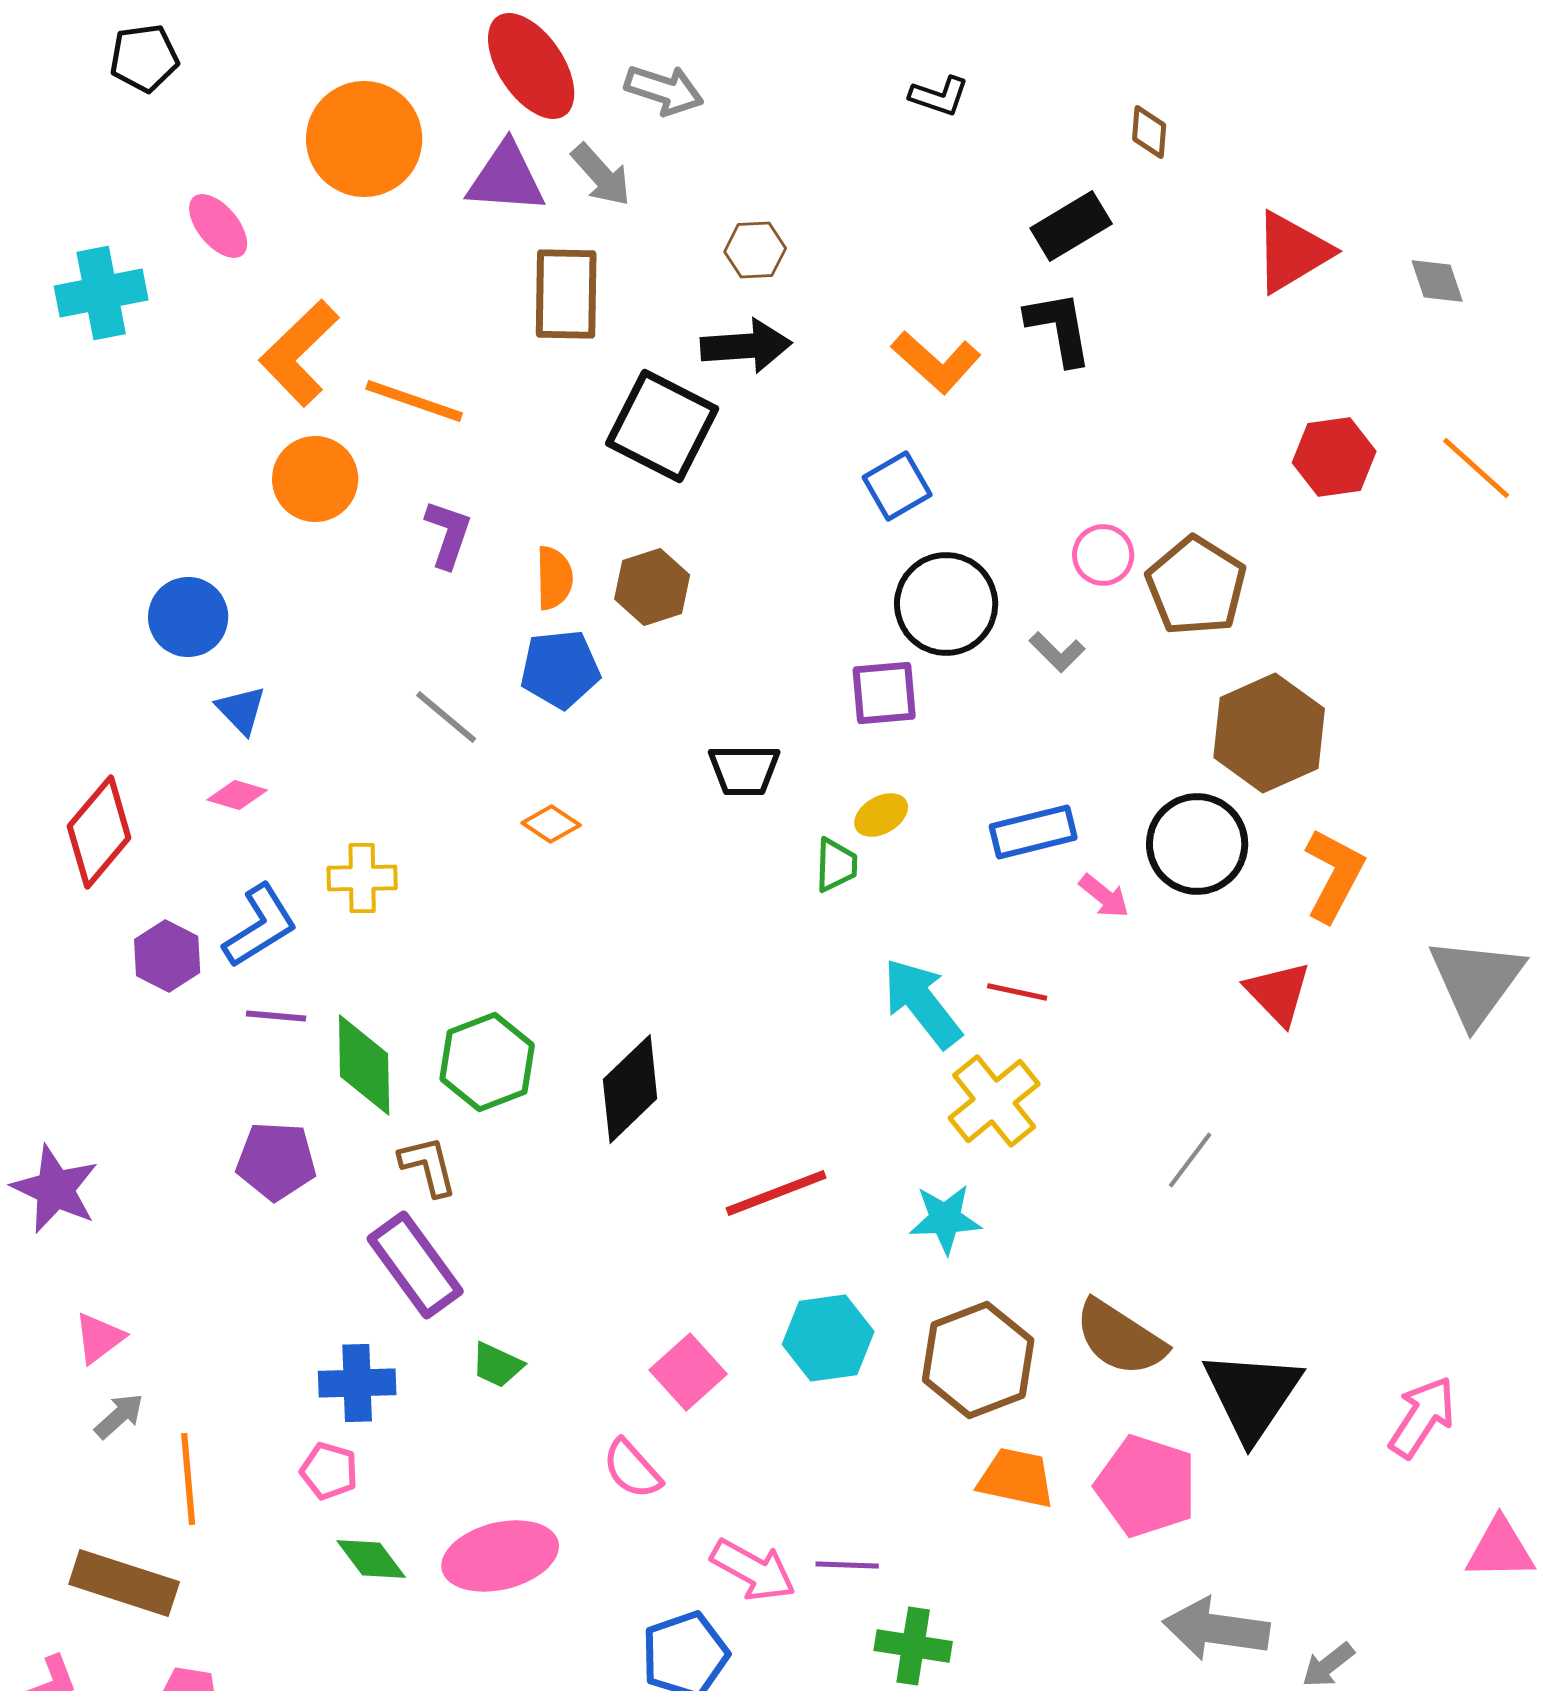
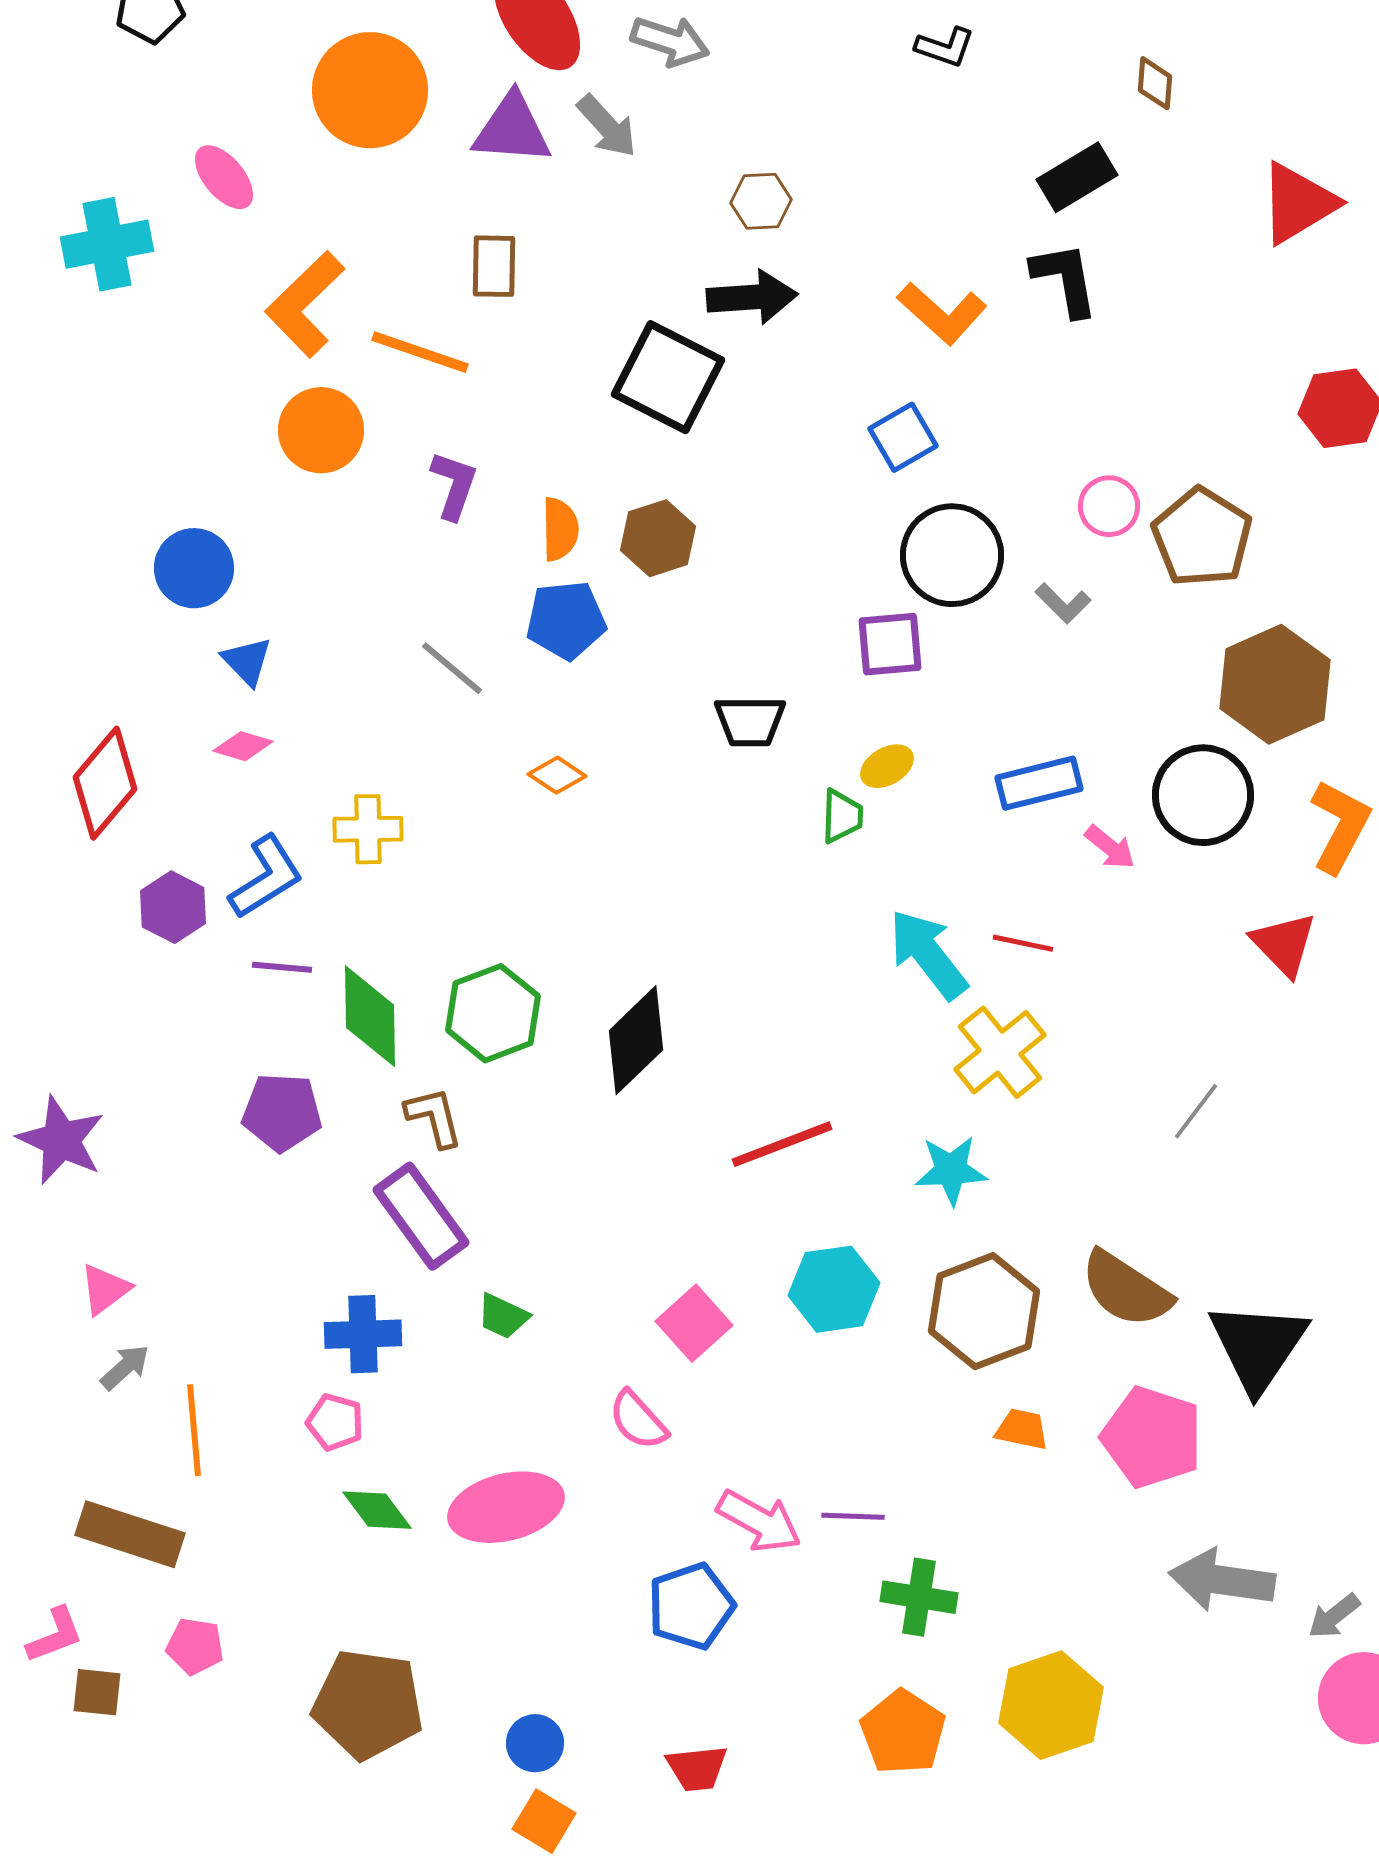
brown rectangle: (566, 294) -> (494, 266), moved, size x0.7
orange trapezoid: (1016, 1478) -> (1022, 1429), size x0.7

